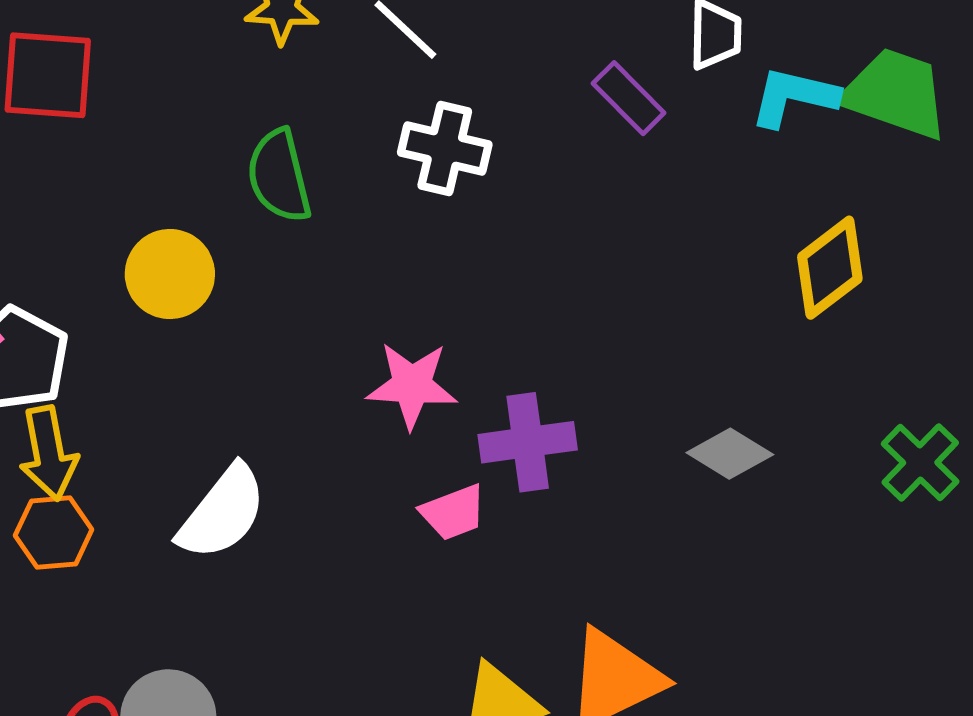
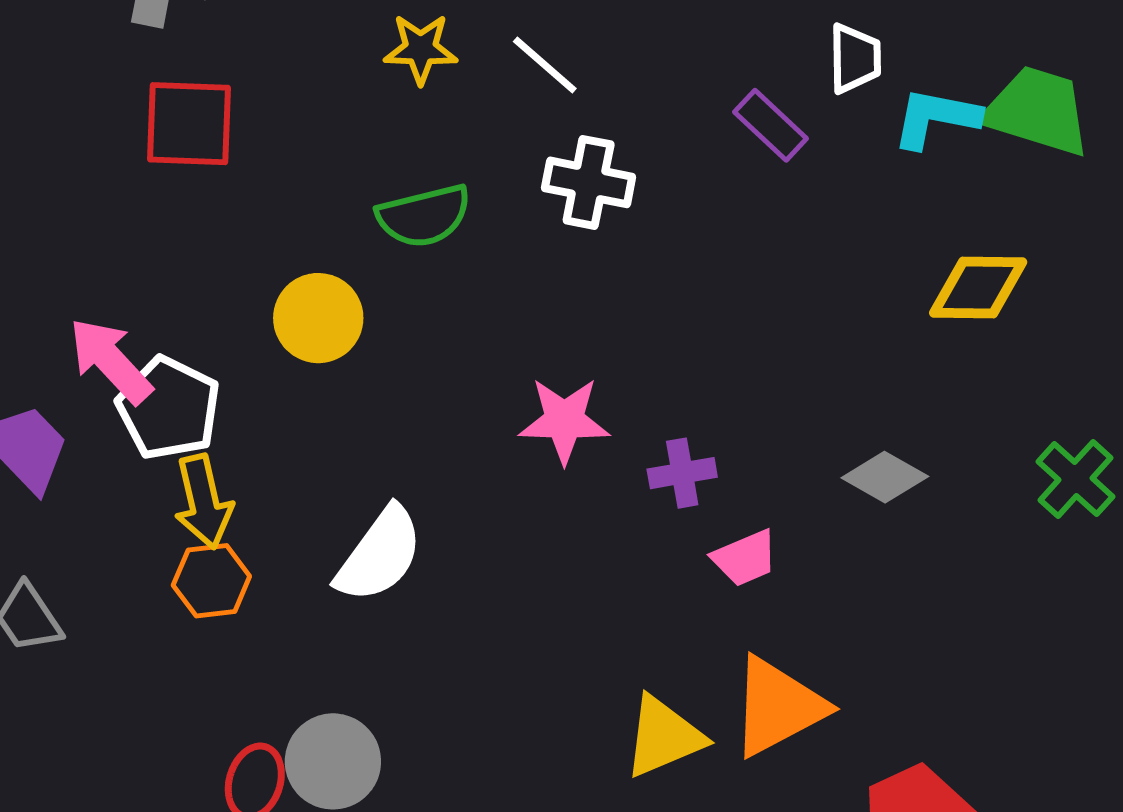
green semicircle: (279, 176) -> (424, 216), turned -88
yellow diamond: (830, 268) -> (978, 288), turned 40
purple cross: (528, 442) -> (682, 473), size x0.7
pink trapezoid: (453, 512) -> (745, 558), moved

